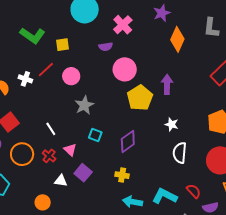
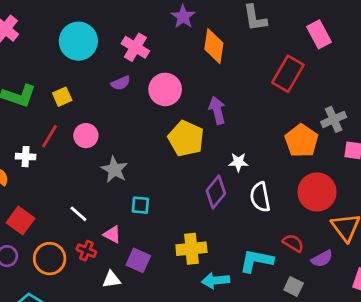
pink circle: (125, 69) -> (165, 89), moved
purple diamond: (128, 142) -> (216, 192), moved
yellow cross: (122, 175) -> (191, 249), size x1.5

